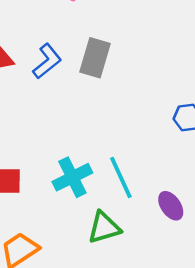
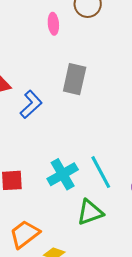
blue L-shape: (47, 61) -> (31, 104), moved

